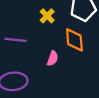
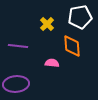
pink semicircle: (53, 58) -> (52, 63), turned -104

